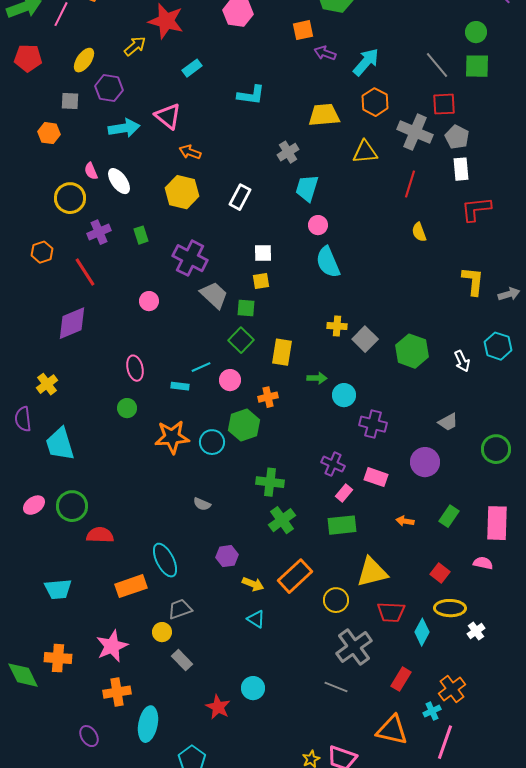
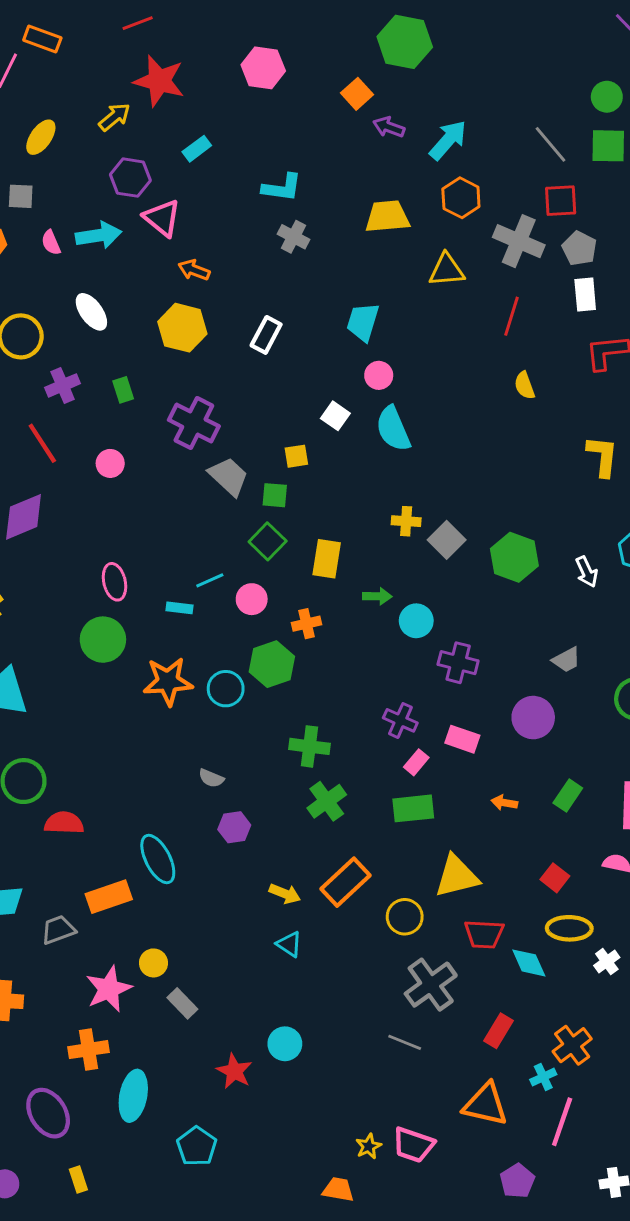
orange square: (303, 30) -> (357, 94), turned -30
purple hexagon: (109, 88) -> (130, 178), moved
gray cross: (288, 152) -> (294, 237), moved, turned -30
pink semicircle: (91, 171) -> (51, 243), moved
white square: (263, 253) -> (335, 416), moved, turned 36
pink circle: (149, 301) -> (110, 463), moved
green circle: (127, 408) -> (103, 640), size x1.6
purple hexagon: (227, 556) -> (234, 827), moved
gray trapezoid: (180, 609) -> (58, 930), moved
cyan diamond: (422, 632) -> (529, 963), turned -52
pink star: (112, 646) -> (109, 989), moved
purple ellipse: (89, 736) -> (48, 1113), size x1.6

